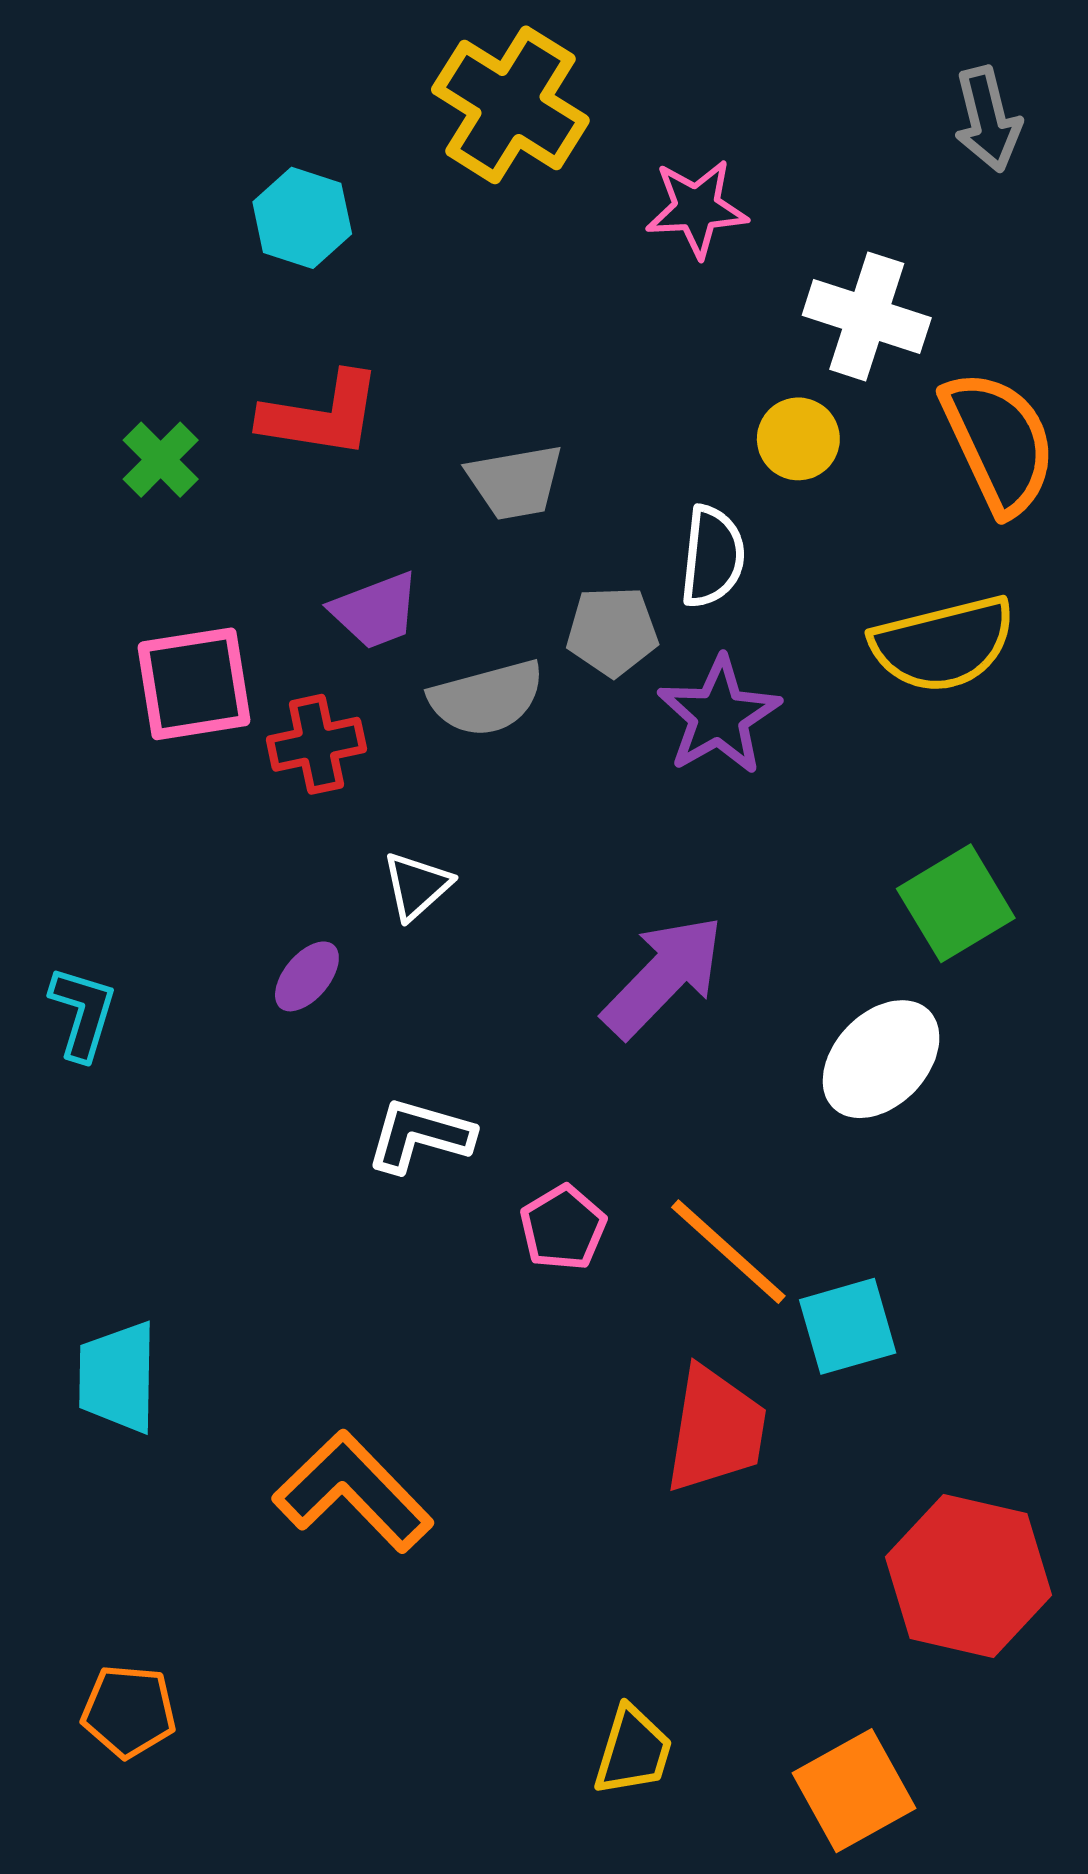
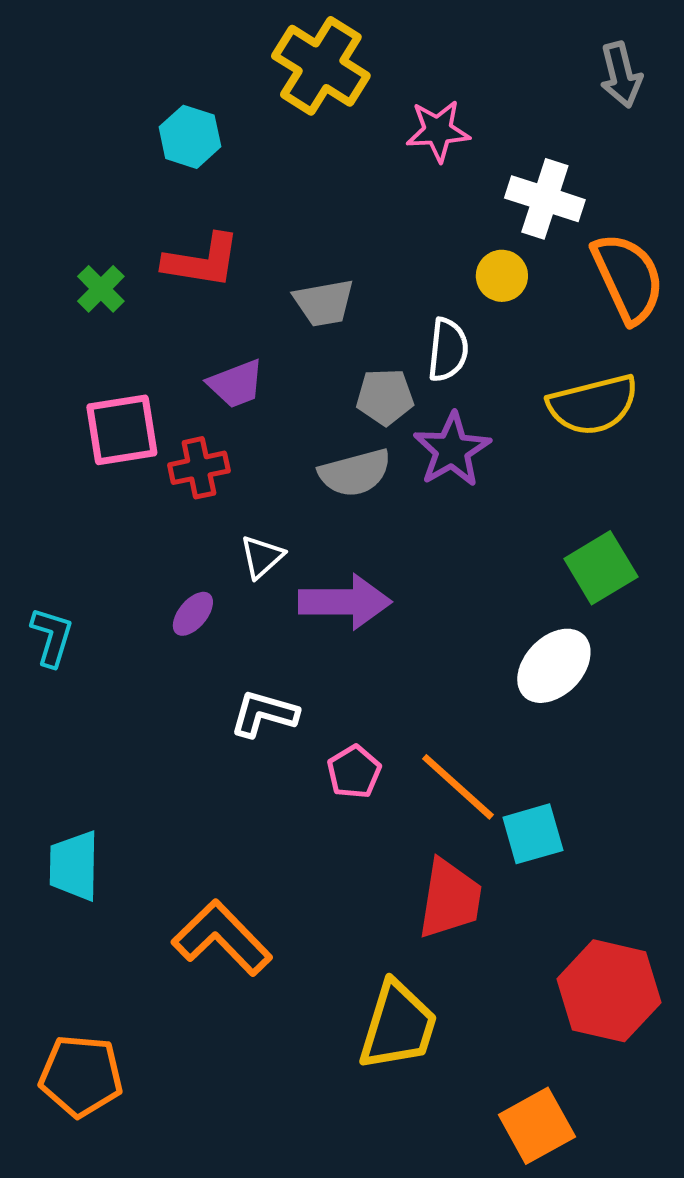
gray semicircle: (487, 698) -> (355, 473), moved
purple arrow: (663, 976) -> (345, 602), moved, turned 46
orange pentagon: (129, 1711) -> (81, 1076), size x1.4
yellow trapezoid: (633, 1751) -> (398, 1026), moved, size x1.6

